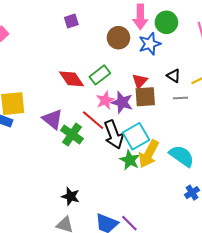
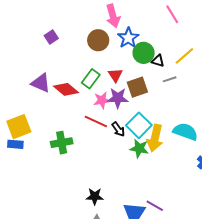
green circle: (166, 22) -> (144, 53), moved
red triangle: (140, 81) -> (115, 75), moved
pink star: (105, 100) -> (102, 100), turned 30
purple triangle: (52, 119) -> (41, 83), moved
black arrow: (114, 134) -> (118, 129), size x0.6
green cross: (72, 135) -> (62, 143), moved, turned -30

